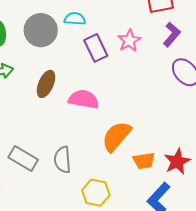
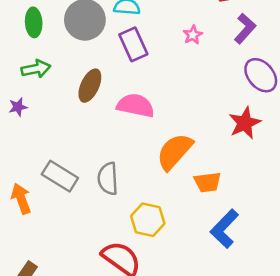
pink star: (129, 41) -> (193, 35), size x0.7
purple rectangle: (96, 48) -> (133, 44), moved
red star: (177, 161) -> (245, 123), moved

